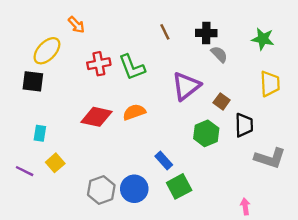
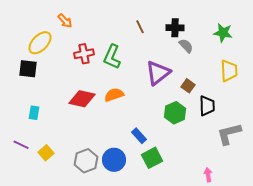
green L-shape: (132, 67) -> (112, 57), turned 45
gray L-shape: (270, 158) -> (229, 134), turned 148
yellow square: (55, 163) -> (46, 153), moved

